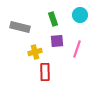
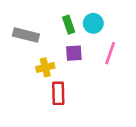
cyan circle: (80, 15) -> (93, 23), moved
pink line: (77, 49) -> (110, 53), moved

